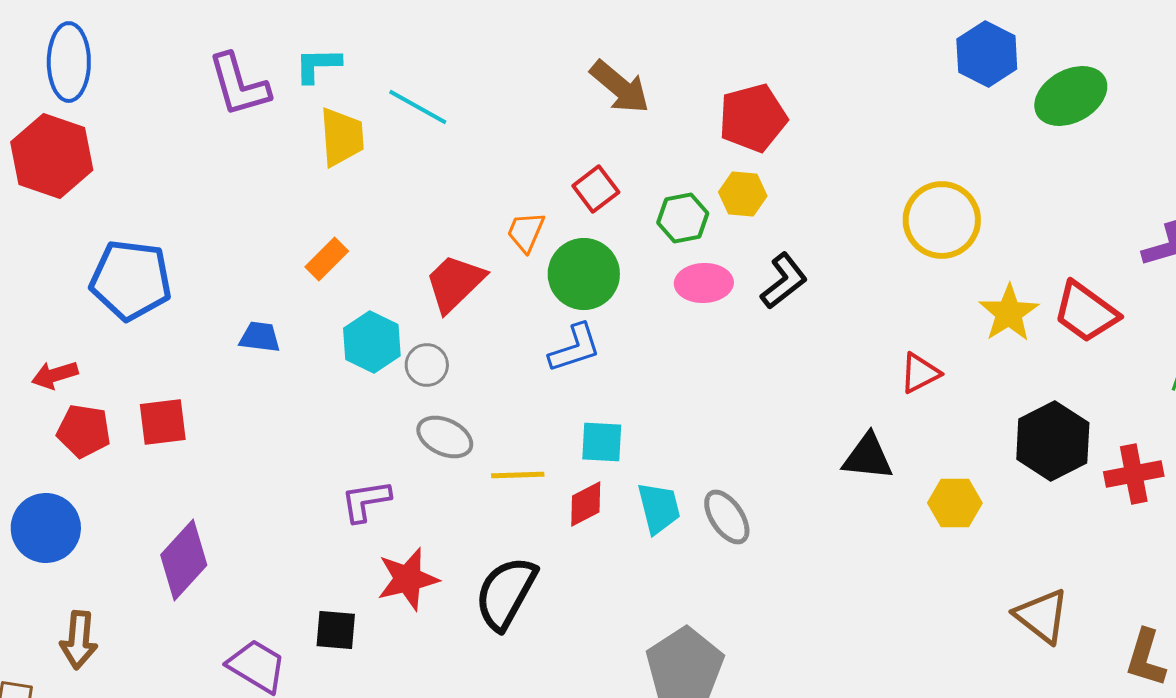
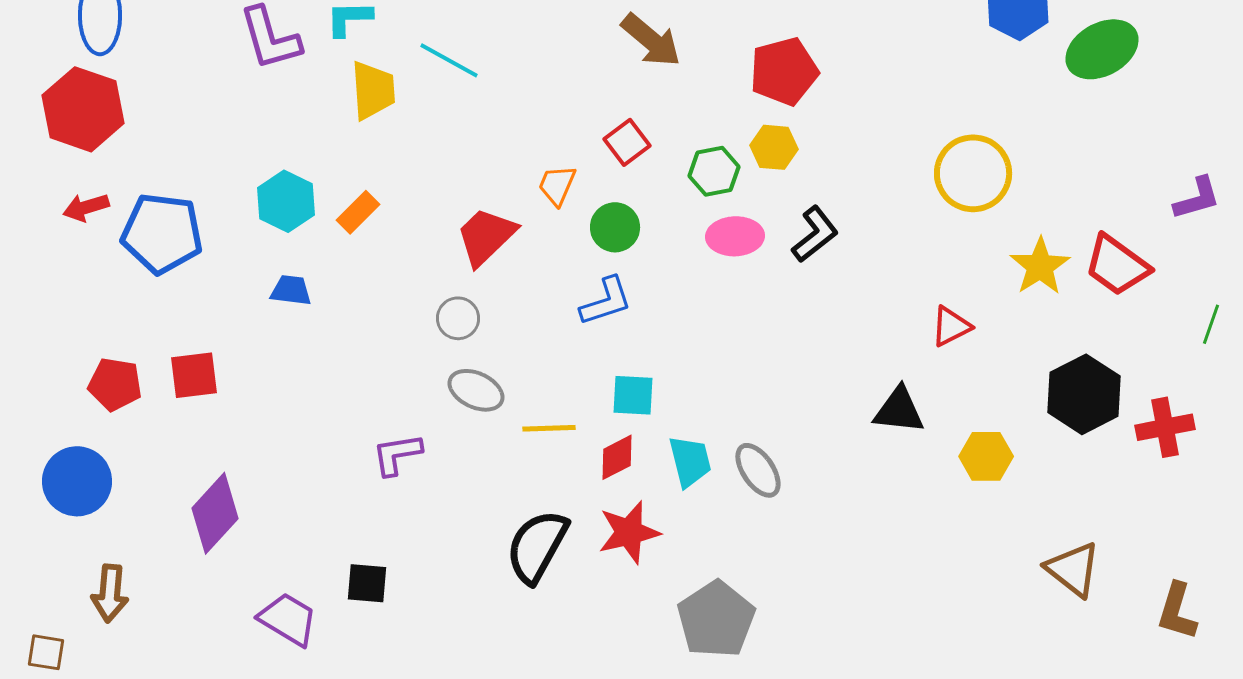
green circle: (584, 274) -> (615, 227), size x0.7
cyan hexagon: (372, 342) -> (286, 201), moved
red arrow: (55, 375) -> (86, 207), moved
red star: (408, 579) -> (629, 532), moved

